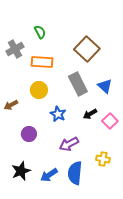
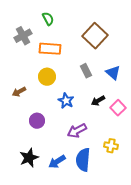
gray rectangle: (78, 84) -> (86, 71), size x0.6

